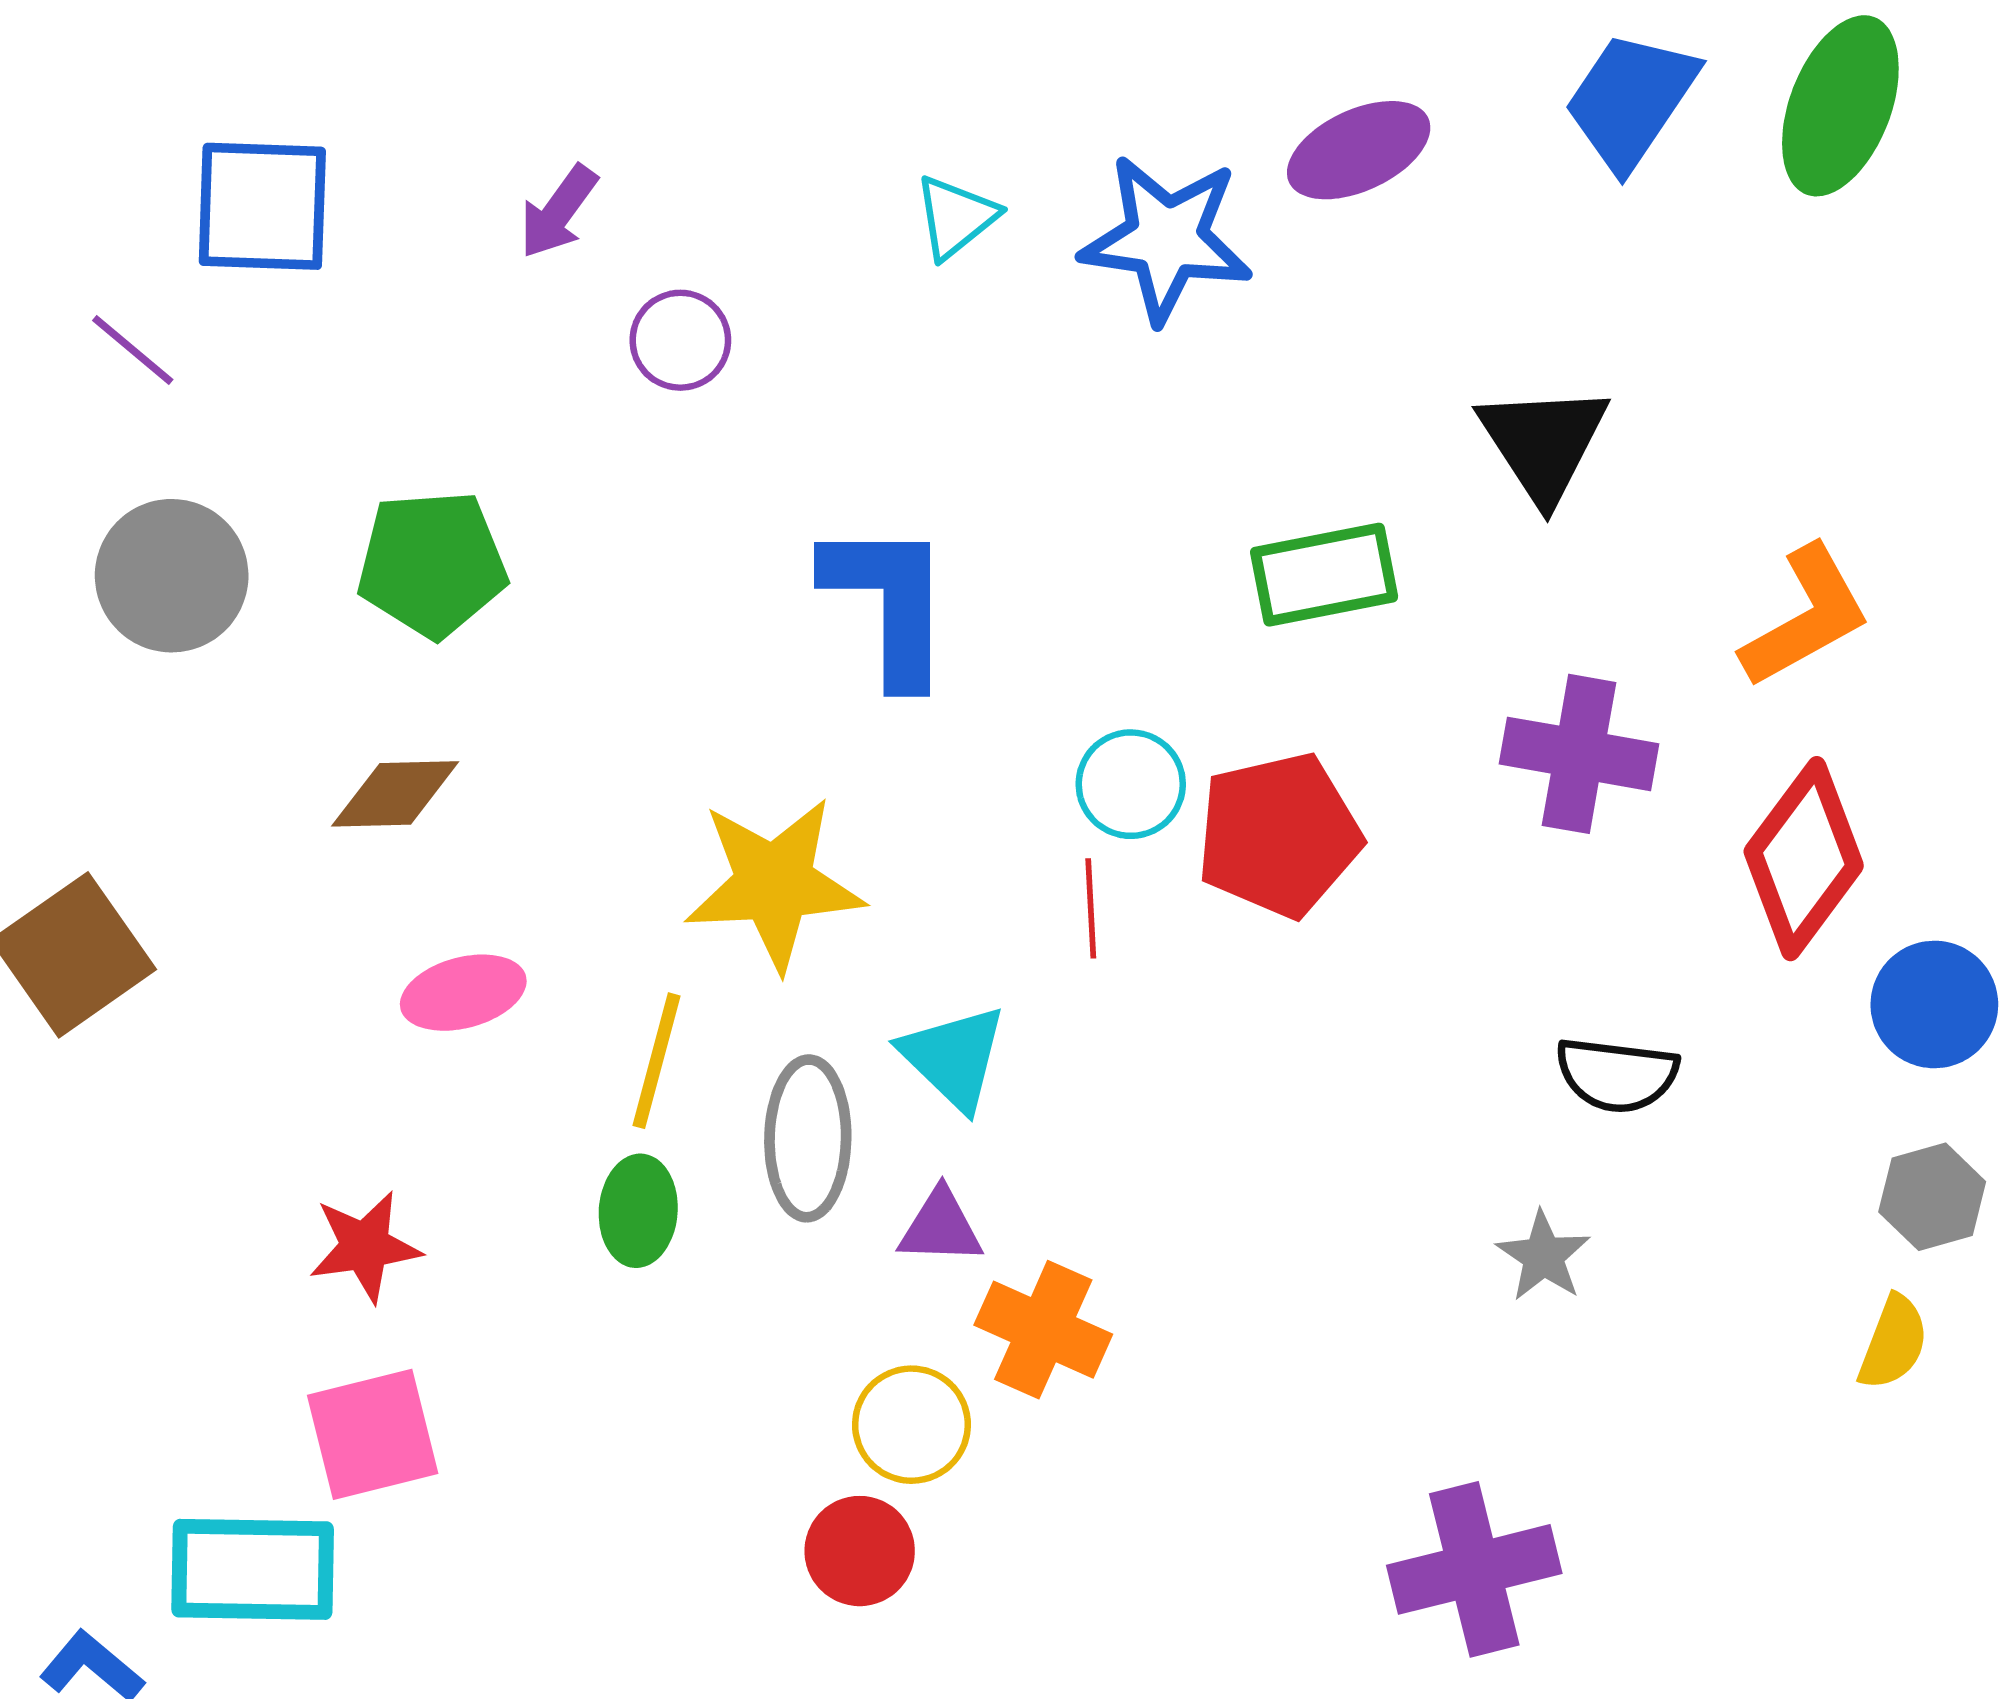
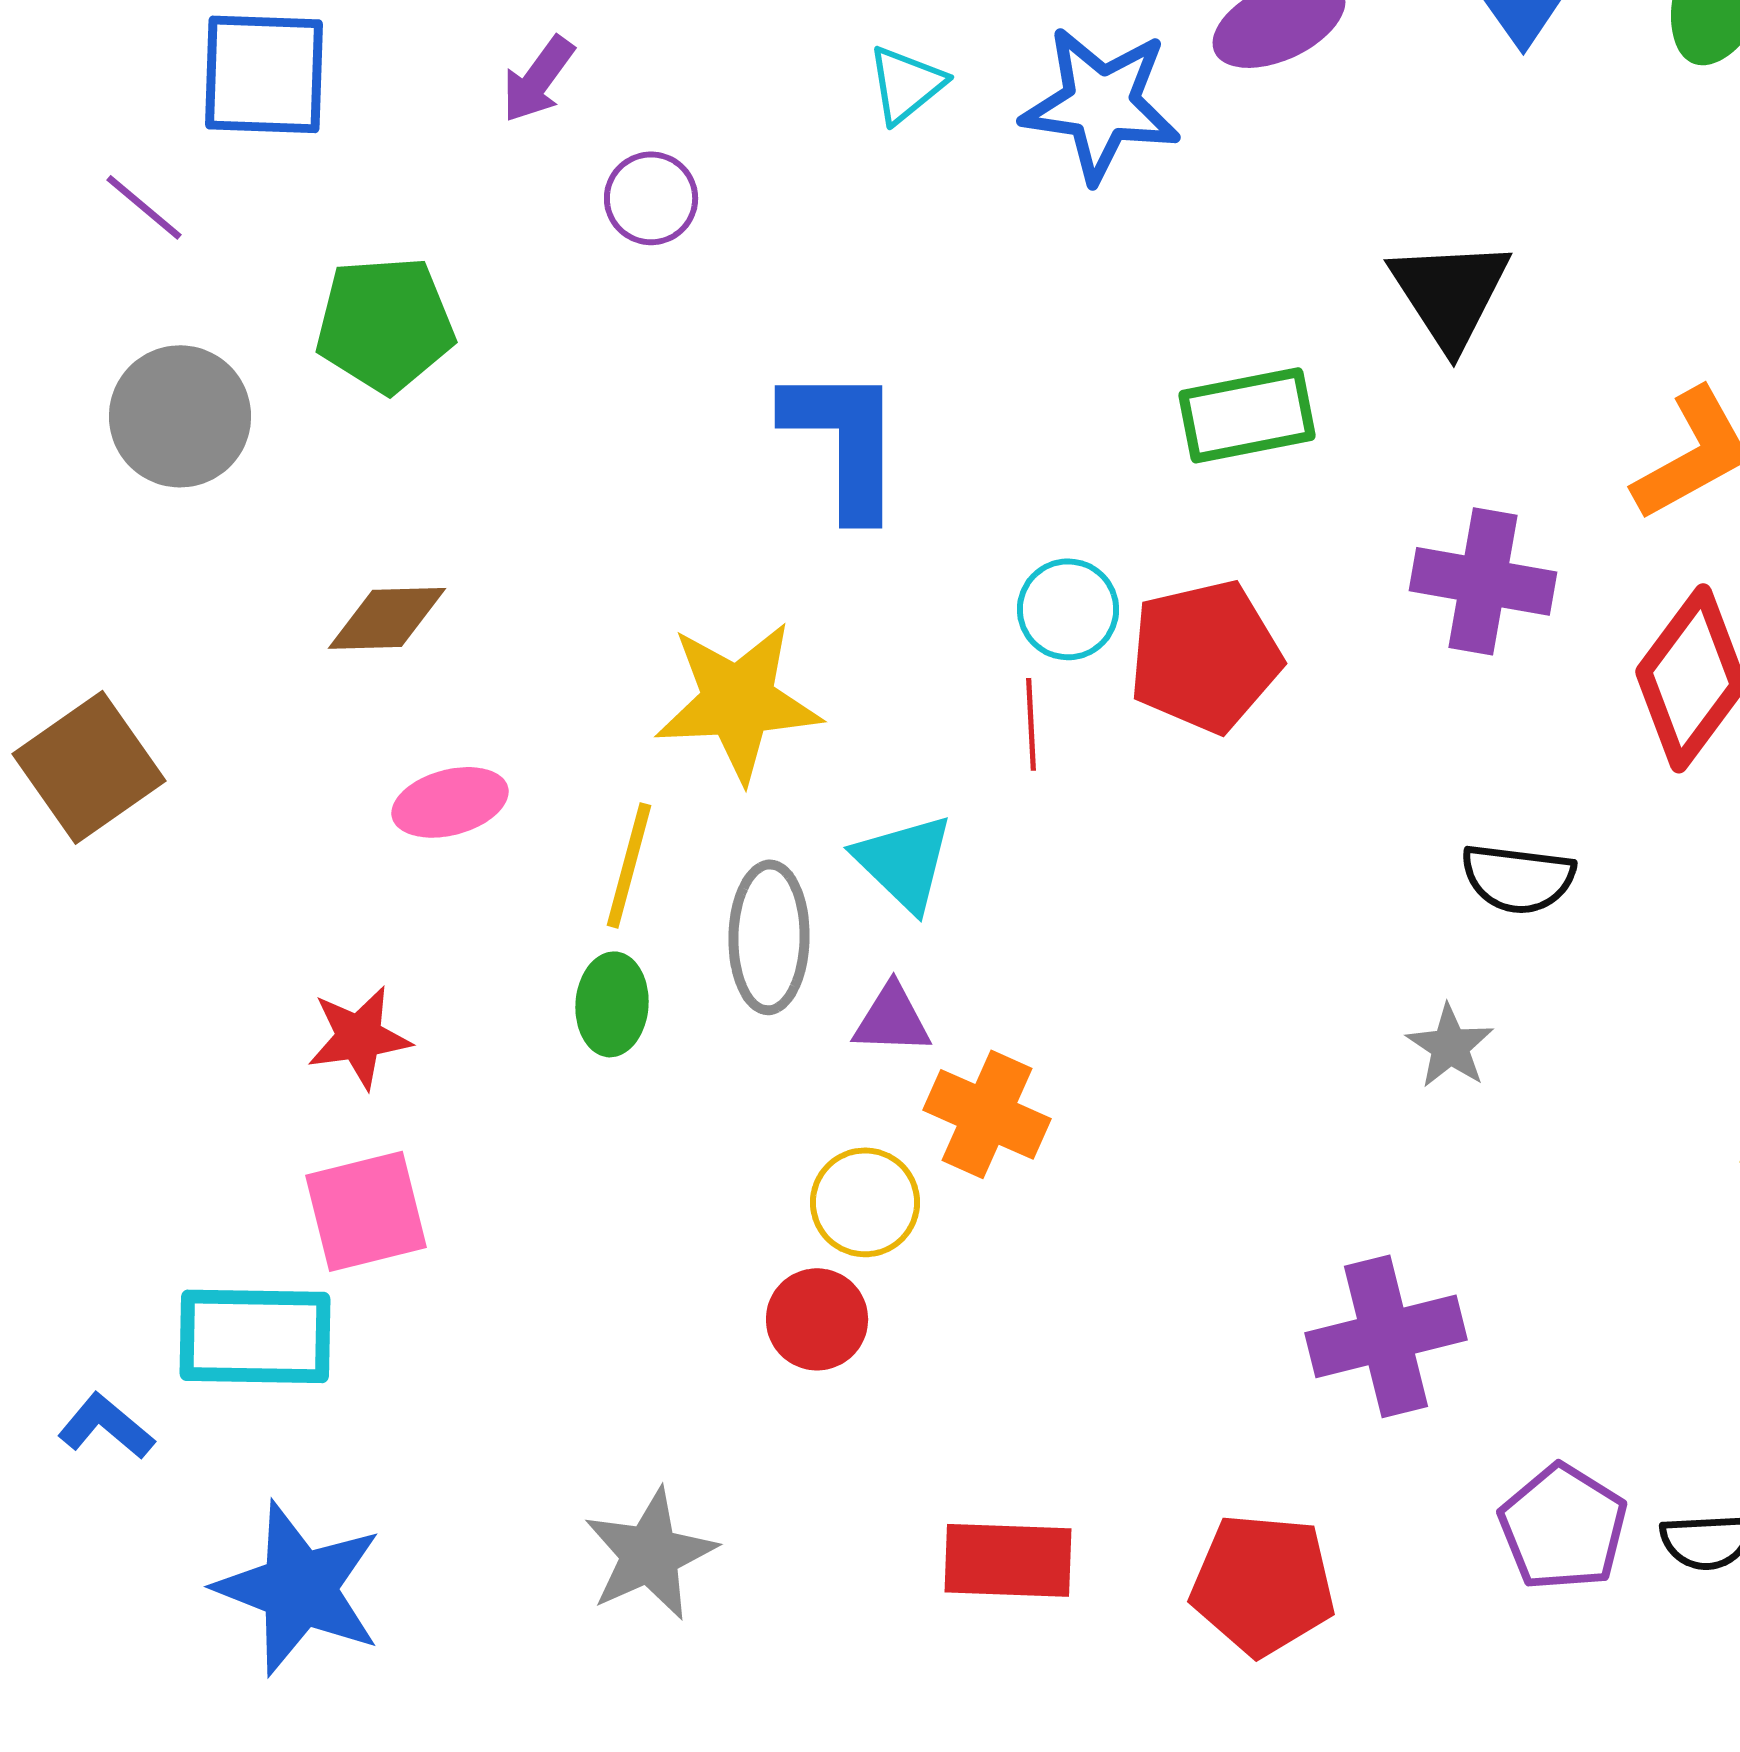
green pentagon: (432, 564) -> (385, 324), moved

